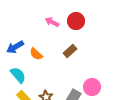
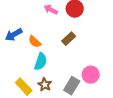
cyan semicircle: (18, 75) -> (41, 62), moved, turned 60

